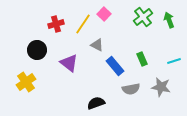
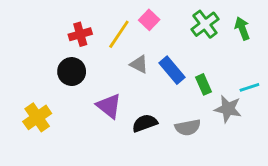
black circle: (37, 50) -> (72, 72), moved
purple triangle: (69, 63) -> (109, 106), moved
blue rectangle: (115, 66) -> (172, 70), moved
gray star: (161, 87) -> (228, 109), moved
black semicircle: (96, 103) -> (145, 123), moved

